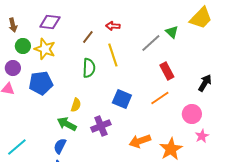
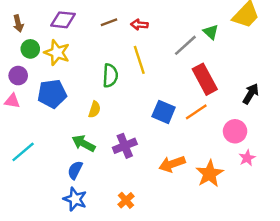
brown line: (88, 37) -> (109, 22), moved, turned 32
red rectangle: (167, 71) -> (205, 79), size x1.4
blue square: (122, 99) -> (164, 112), moved
yellow semicircle: (76, 105) -> (94, 109), moved
cyan line: (17, 147) -> (23, 152), moved

